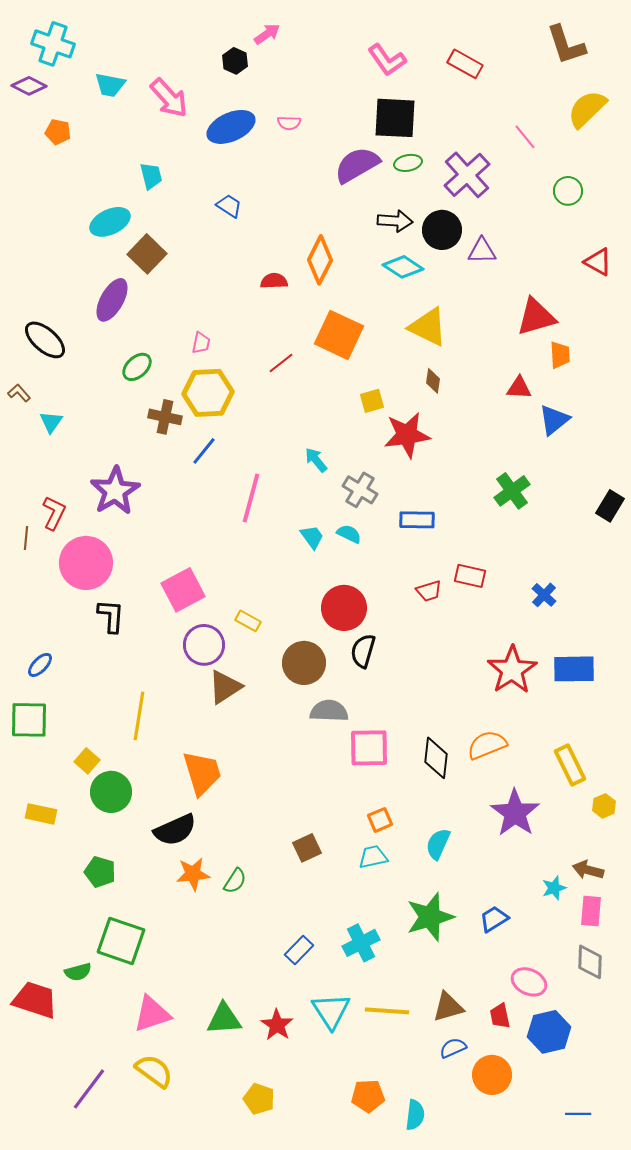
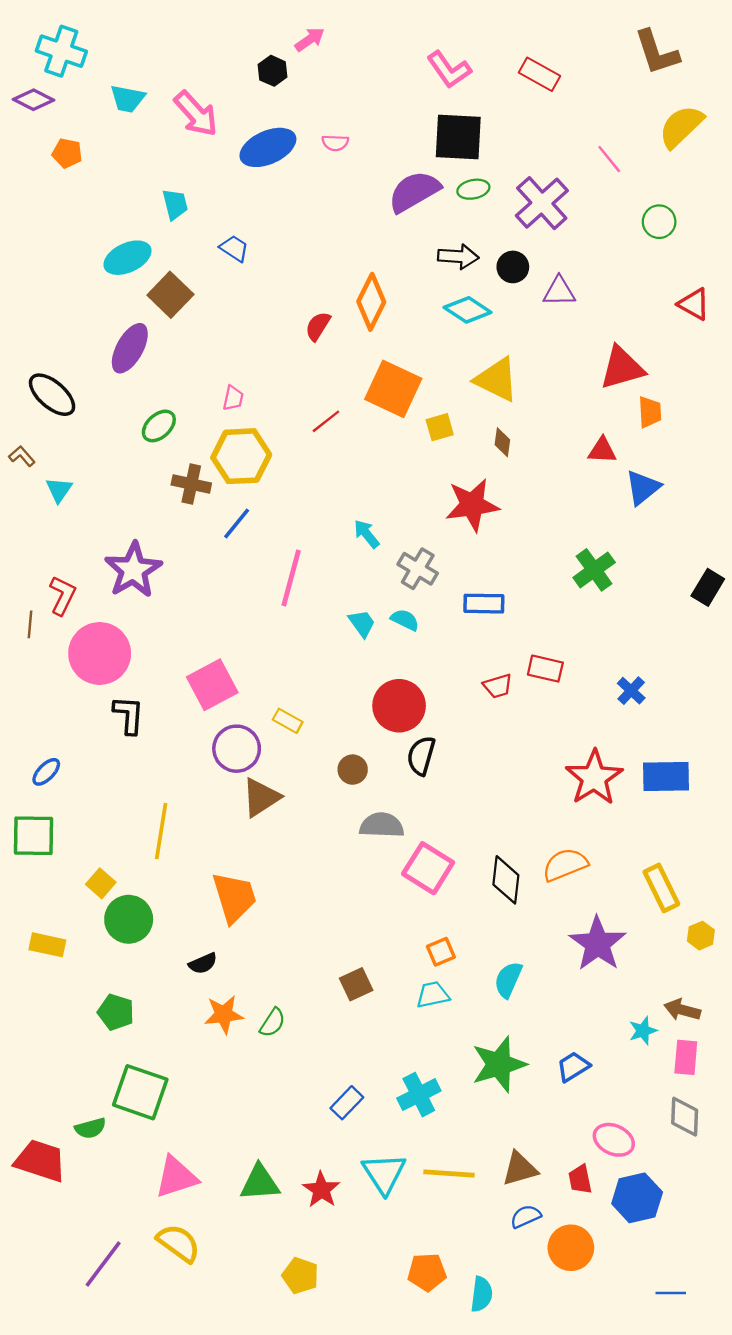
blue trapezoid: (229, 206) -> (234, 248), moved
black circle: (442, 230) -> (513, 267), size x0.7
red semicircle: (274, 281) -> (318, 326), turned -56
yellow square: (372, 401) -> (440, 427), moved
brown circle: (304, 663) -> (353, 770), size x0.6
pink square: (369, 748) -> (428, 868), turned 33
black semicircle: (175, 830) -> (203, 963), size x0.6

